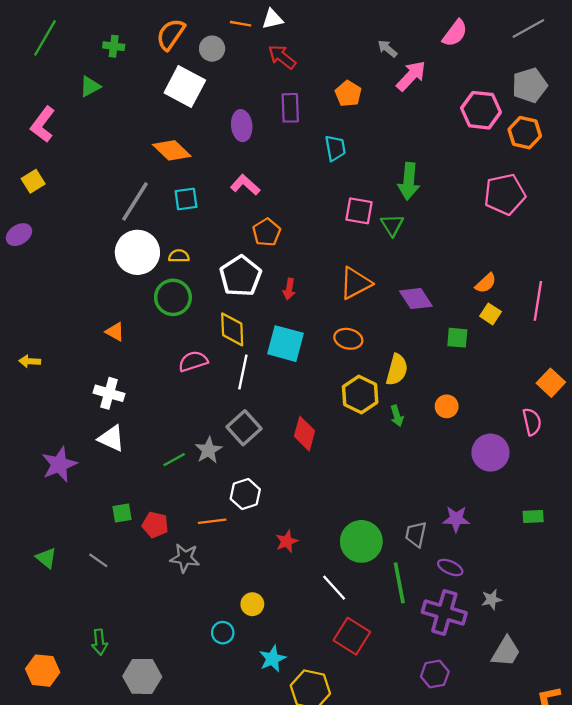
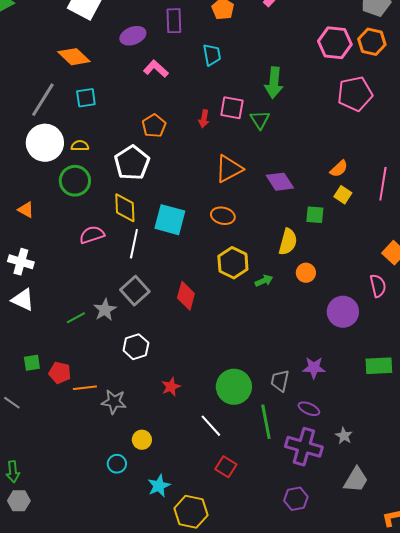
pink hexagon: (481, 110) -> (335, 43), moved
purple ellipse: (242, 126) -> (133, 36), turned 75
pink L-shape: (245, 185) -> (156, 69), moved
red arrow: (289, 289) -> (204, 119), moved
yellow semicircle: (397, 370) -> (288, 242), moved
green arrow: (397, 416) -> (264, 281), turned -96
green rectangle: (533, 517) -> (379, 366), size x1.5
orange line: (212, 521) -> (85, 388), moved
gray star: (185, 558) -> (114, 402), moved
gray star: (492, 599) -> (344, 436), turned -30
red square: (352, 636) -> (226, 467), size x0.7
gray hexagon: (142, 676) -> (19, 501), moved, size x0.7

